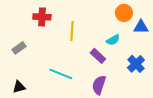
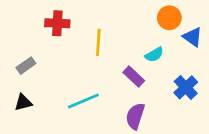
blue triangle: (141, 27) -> (193, 37), turned 35
cyan line: (61, 74) -> (83, 101), turned -45
black triangle: (19, 87) -> (23, 102), moved

